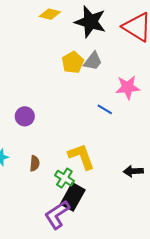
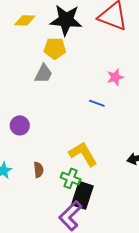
gray trapezoid: (93, 61) -> (43, 74), moved
yellow pentagon: (73, 62) -> (55, 48), moved, turned -30
pink star: (128, 87) -> (115, 77), size x0.7

